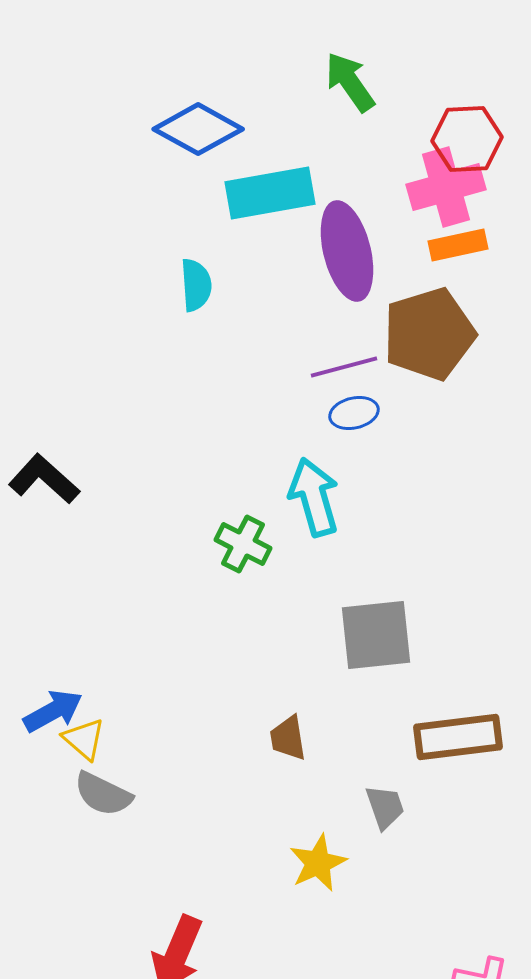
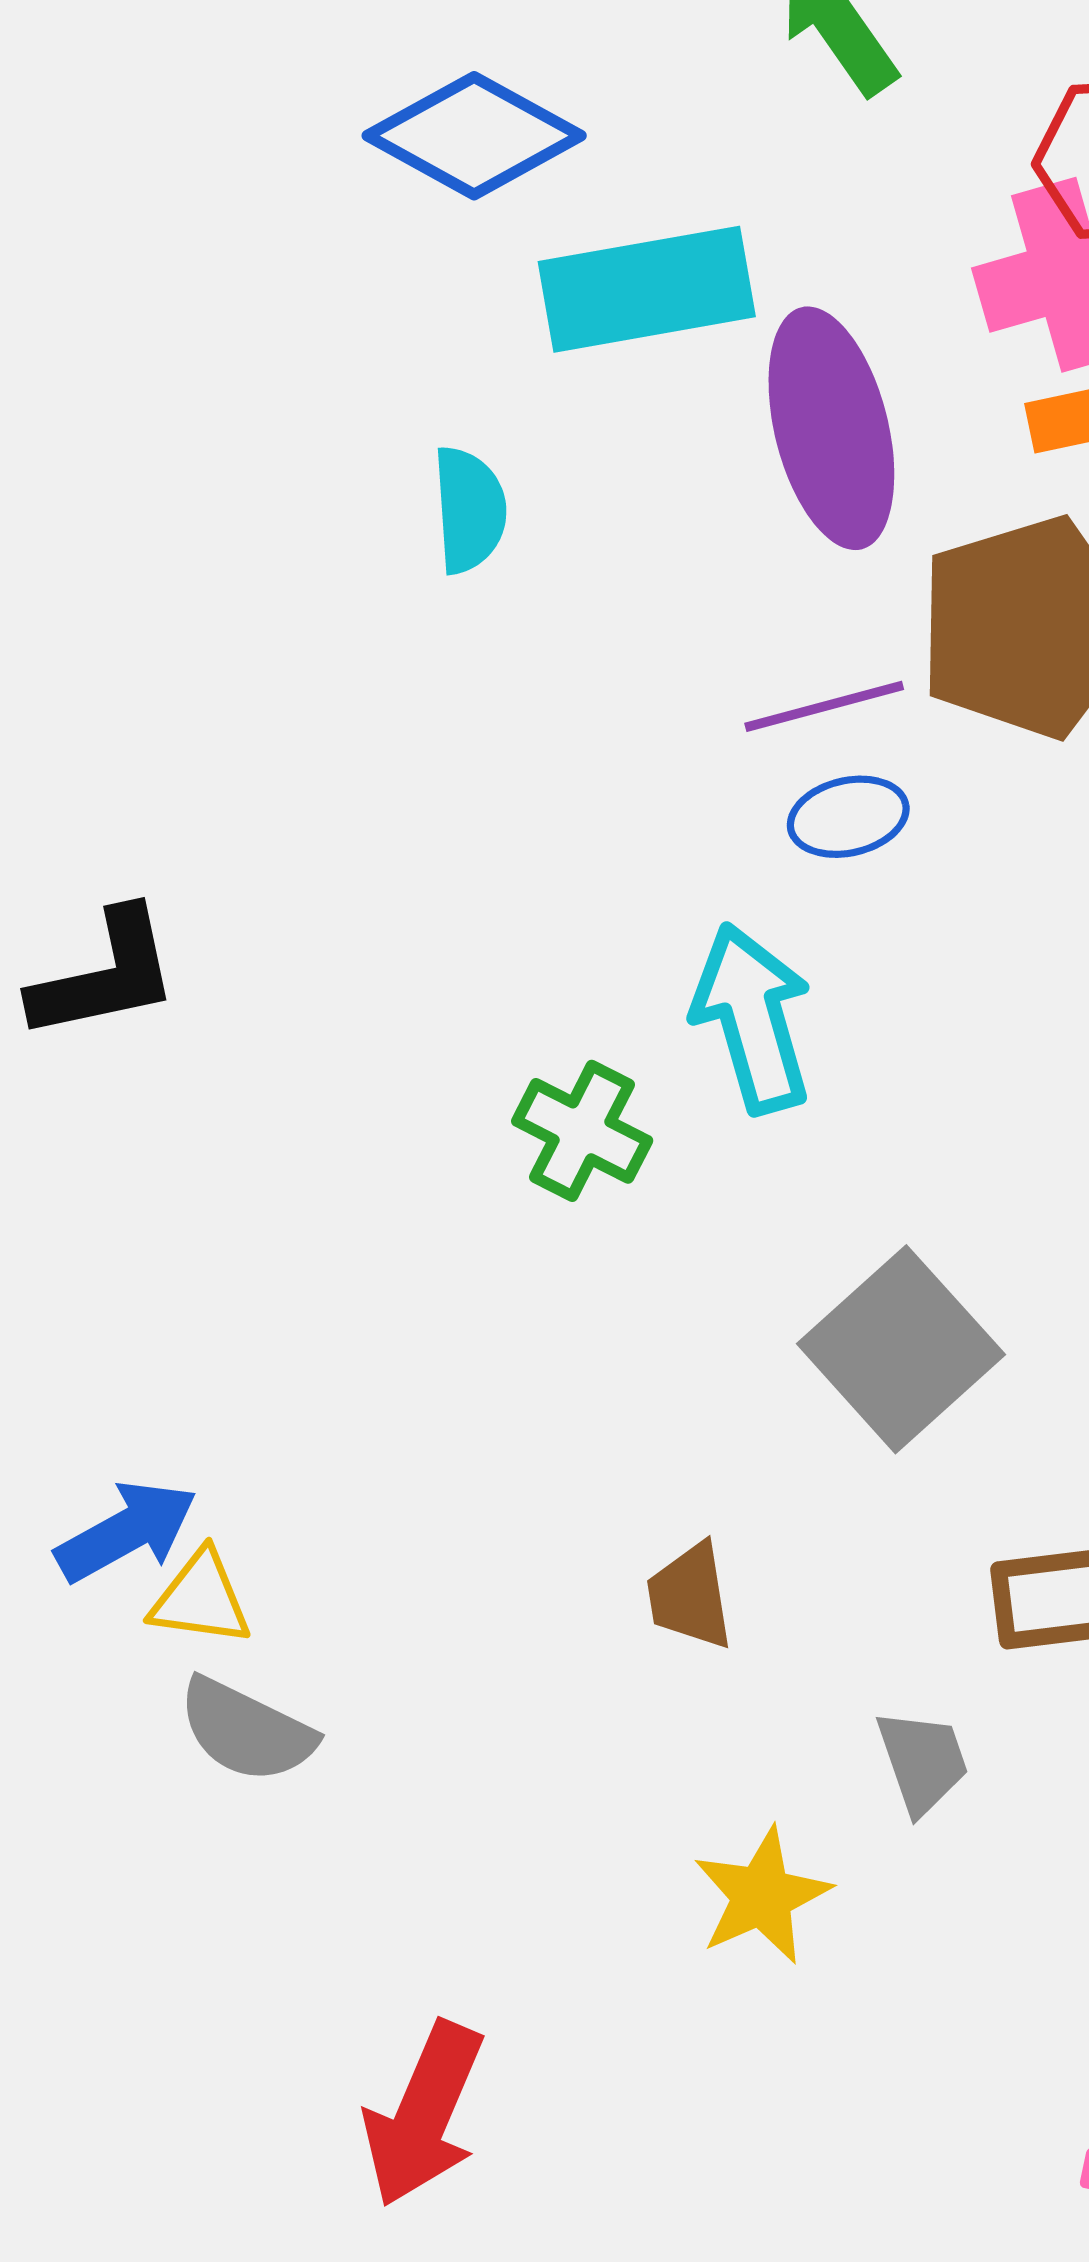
black L-shape: (44, 479) -> (105, 975), turned 126
gray square: (376, 635) -> (901, 1349), turned -36
yellow triangle: (84, 739) -> (201, 1599), turned -33

